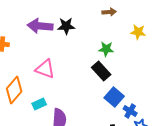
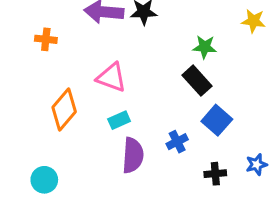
cyan rectangle: (39, 104) -> (119, 120), moved
blue cross: (130, 111) -> (177, 142), moved, turned 32

